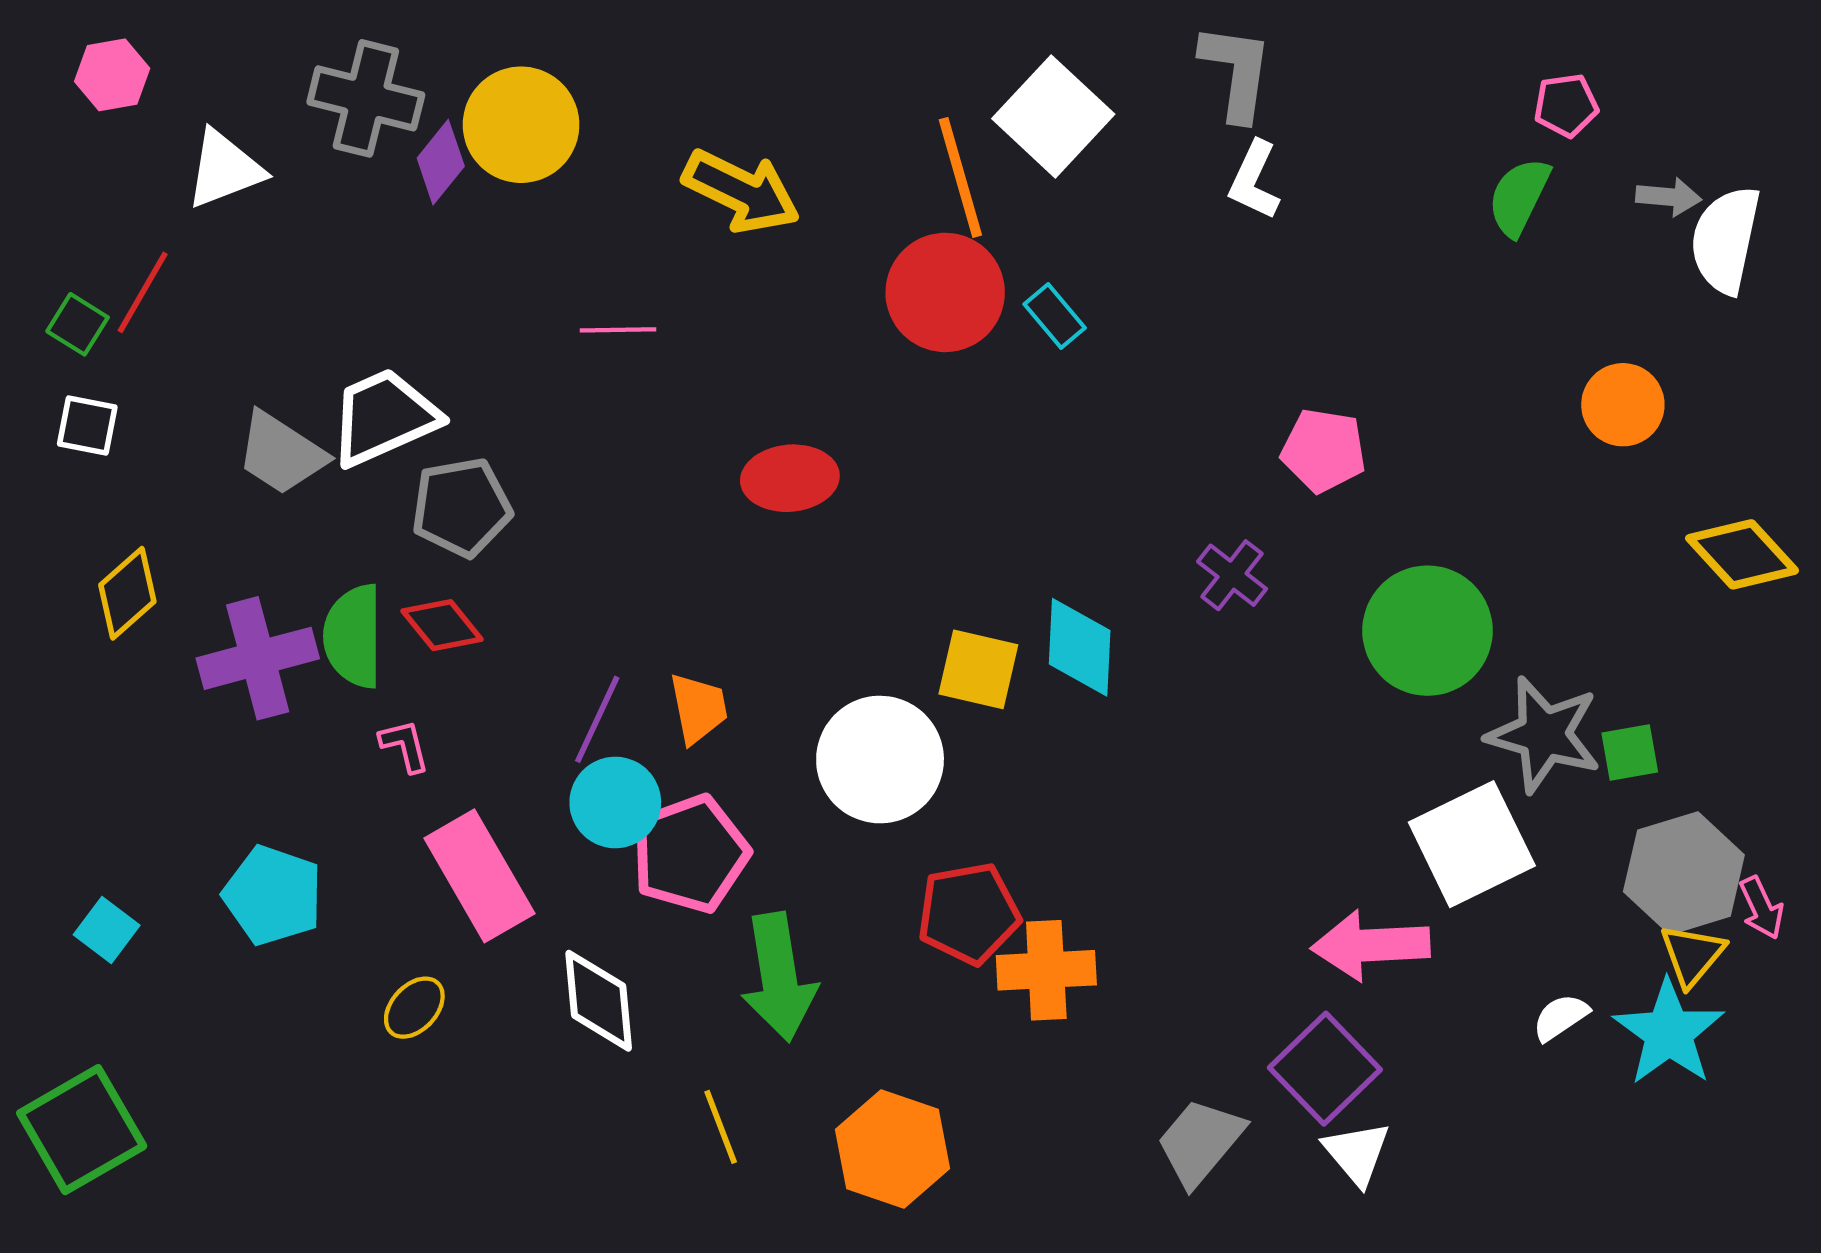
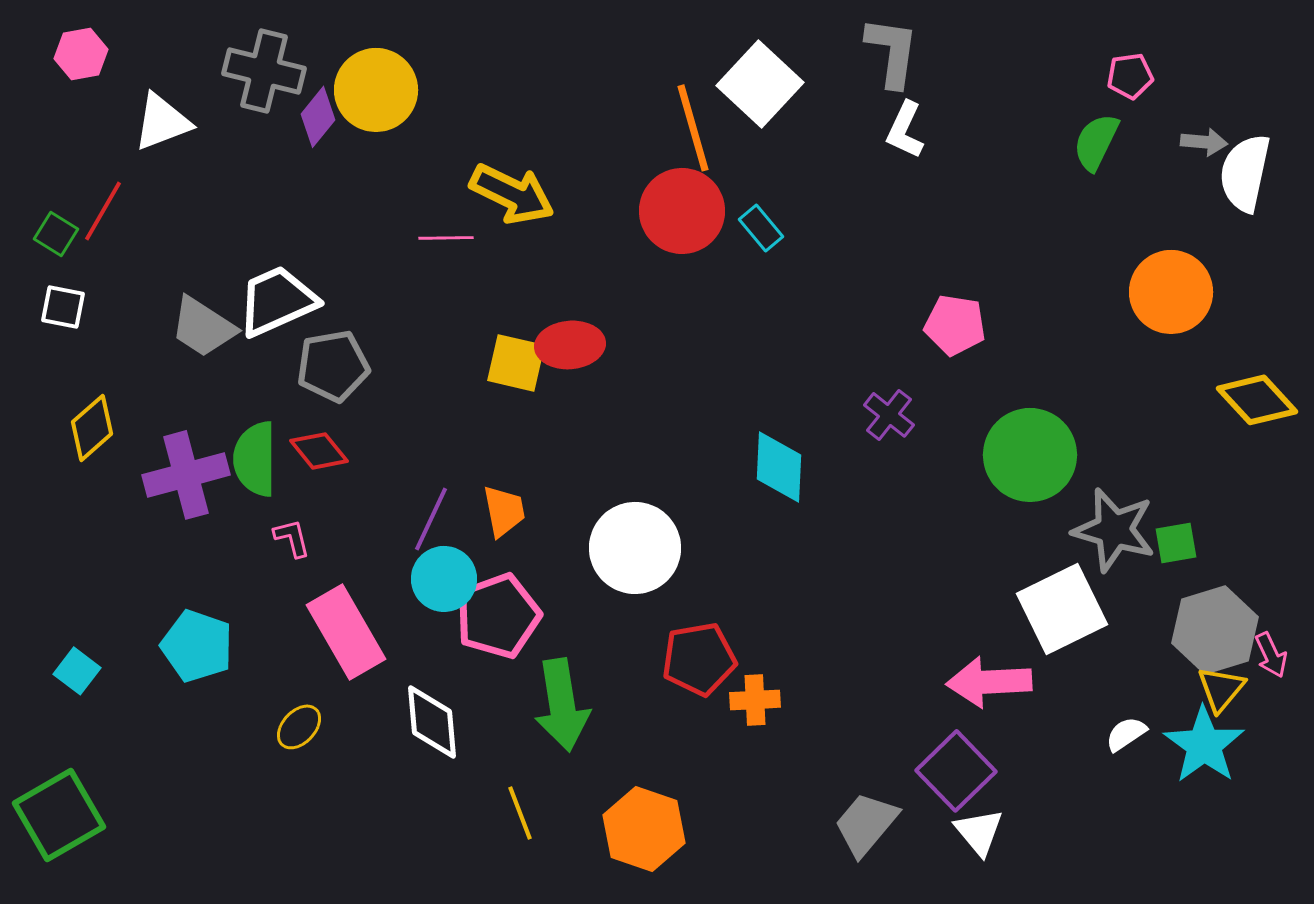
yellow arrow: (741, 191) -> (512, 194), moved
orange circle: (1623, 405) -> (1171, 292), size x1.4
yellow square: (978, 669) -> (516, 363), moved
orange cross: (1046, 970) -> (755, 700), size x0.7

